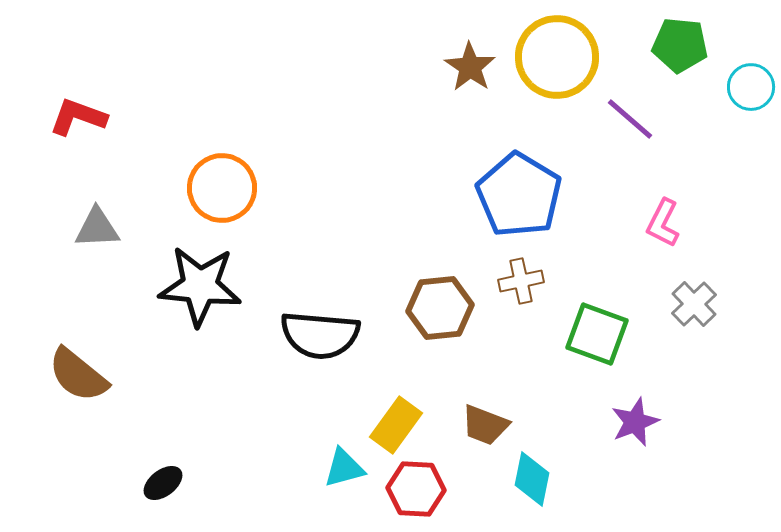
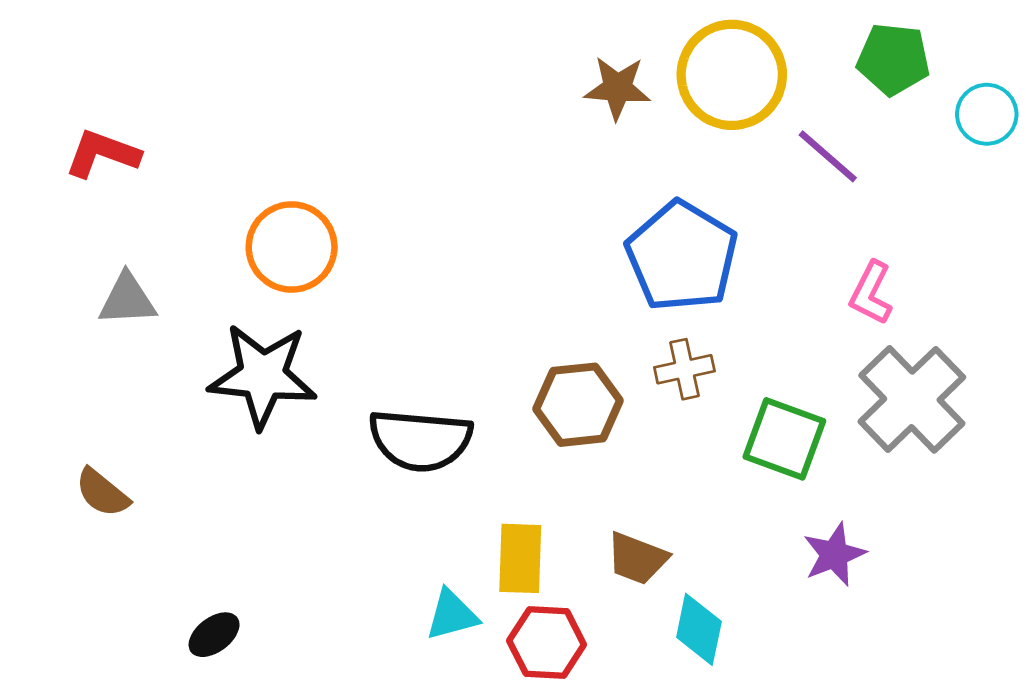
brown star: (470, 67) -> (617, 88), turned -30
gray cross: (694, 304) -> (912, 399), size x1.8
brown semicircle: (78, 375) -> (102, 493), size x0.7
yellow rectangle: (396, 425) -> (520, 558), turned -34

